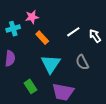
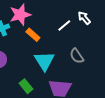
pink star: (32, 17) -> (20, 15), size x1.5
white arrow: (95, 36) -> (84, 18), moved

